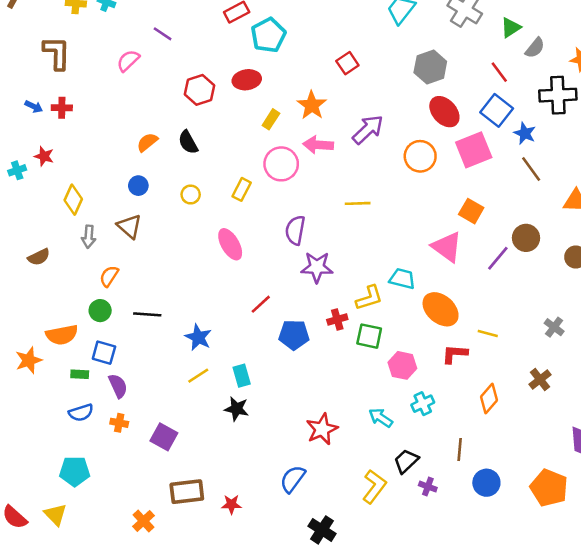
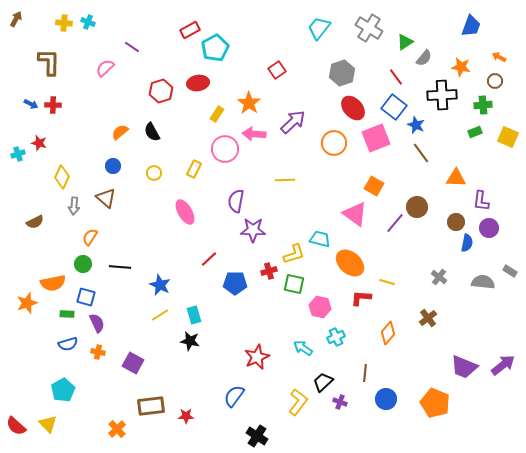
cyan pentagon: (75, 471) -> (63, 390), turned -30

